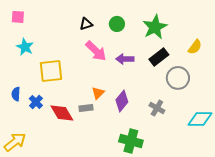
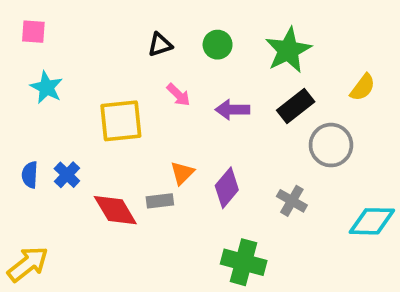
pink arrow: (96, 51) -> (179, 95), size x0.6
yellow square: (51, 71) -> (121, 121), moved
blue cross: (36, 102) -> (67, 175), moved

